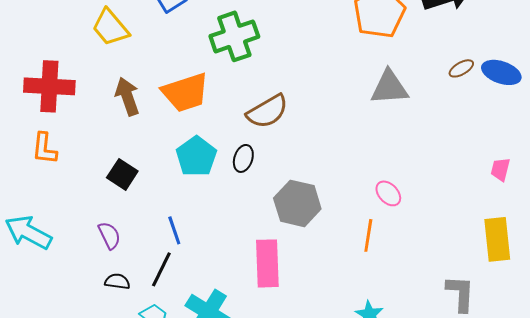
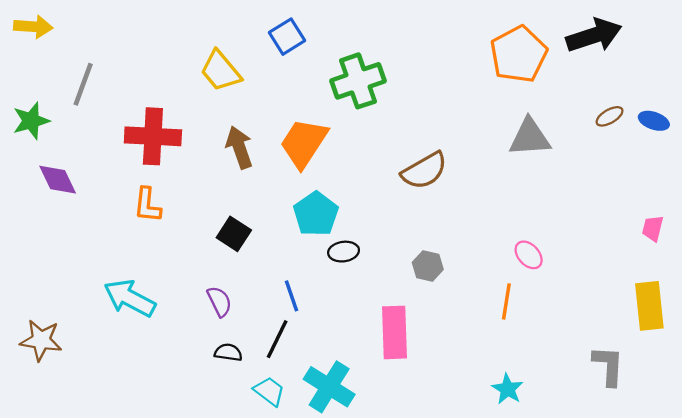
blue ellipse: (501, 72) -> (654, 121), size x0.7
orange trapezoid: (185, 92) -> (304, 143), turned 141
brown semicircle: (267, 111) -> (424, 171), moved
black ellipse: (243, 158) -> (344, 252), moved, turned 64
gray hexagon: (297, 203) -> (428, 266), size x0.6

